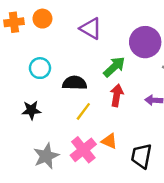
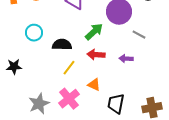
red arrow: (117, 95) -> (96, 55), turned -96
black star: (31, 110) -> (14, 67), moved
orange triangle: (109, 141) -> (94, 85), moved

